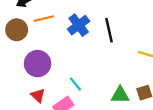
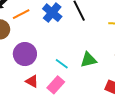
green triangle: (120, 95) -> (88, 60), moved

